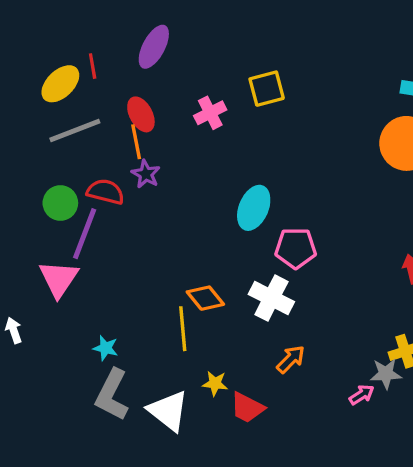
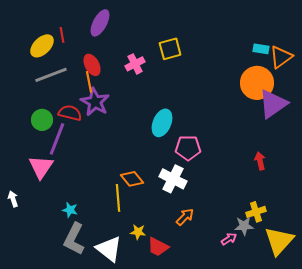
purple star: (146, 174) -> (95, 102), size x1.6

